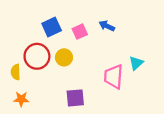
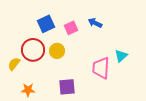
yellow semicircle: (16, 72) -> (14, 64), turned 40
orange star: (21, 99) -> (28, 90), moved

